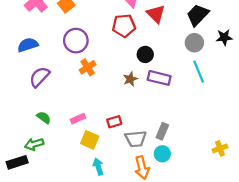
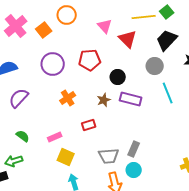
red pentagon: (124, 26) -> (90, 60), moved
gray circle: (194, 43) -> (155, 66), moved
orange cross: (88, 67) -> (68, 98), moved
red rectangle: (114, 122) -> (89, 125), moved

